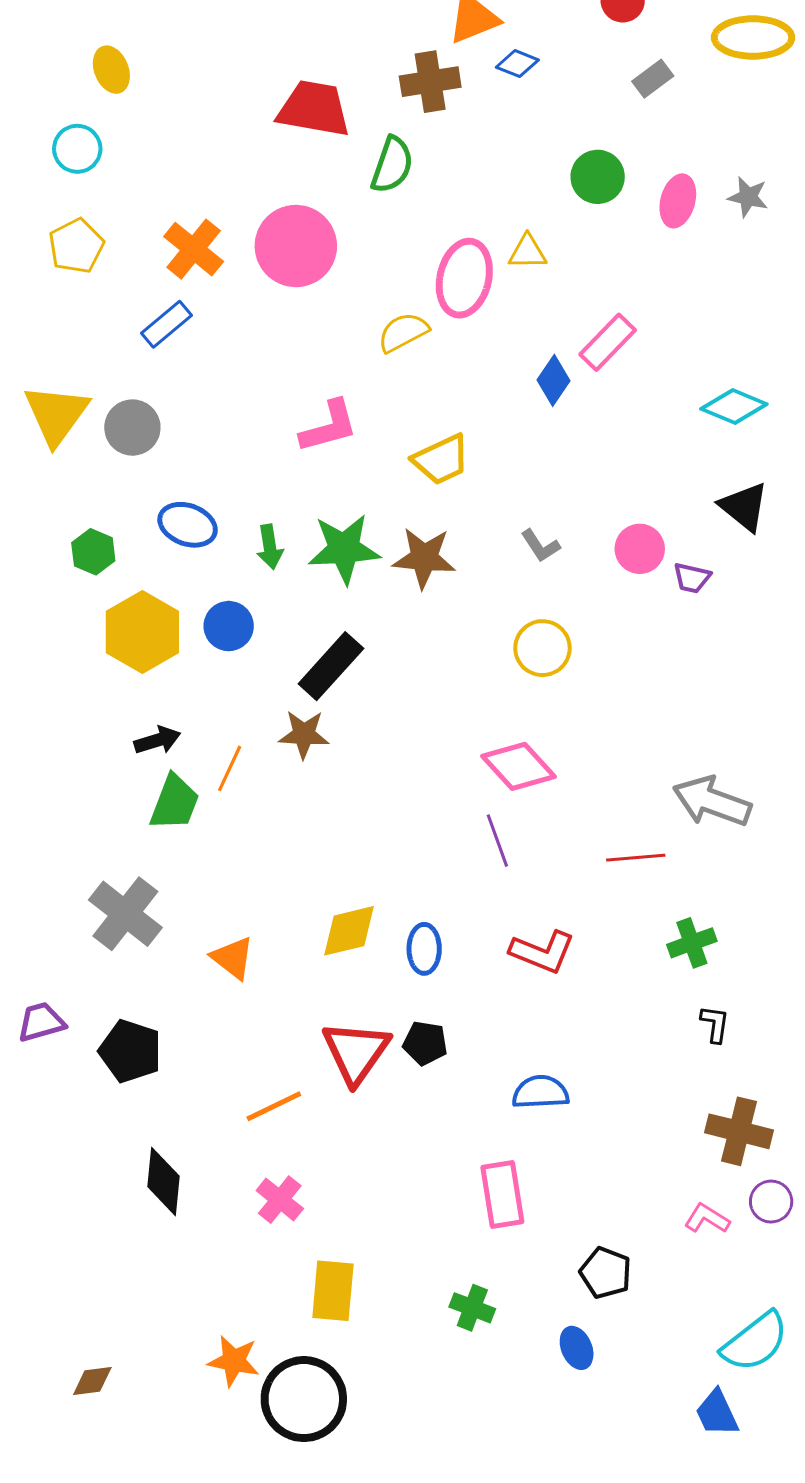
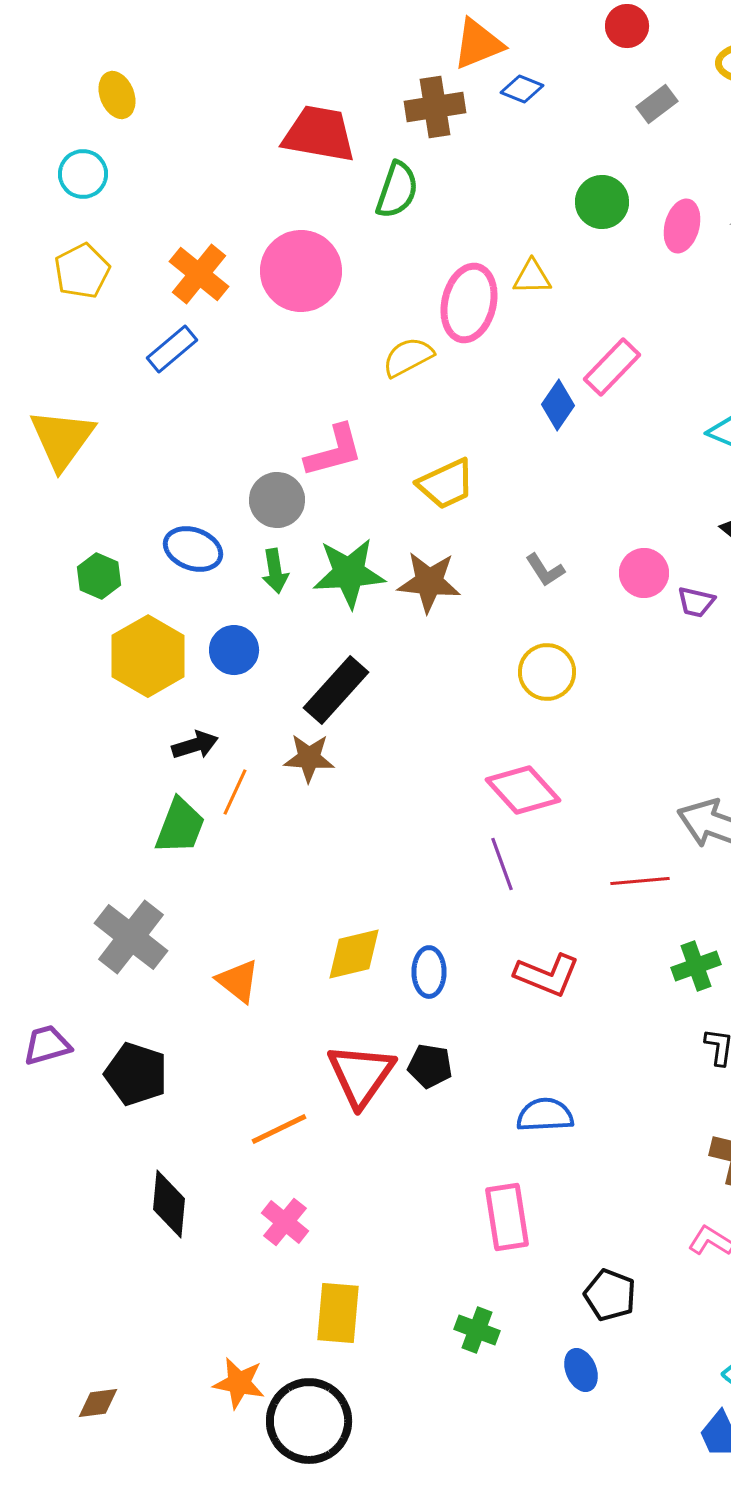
gray circle: (132, 428) -> (277, 500), moved
black arrow: (157, 740) -> (195, 745), moved

